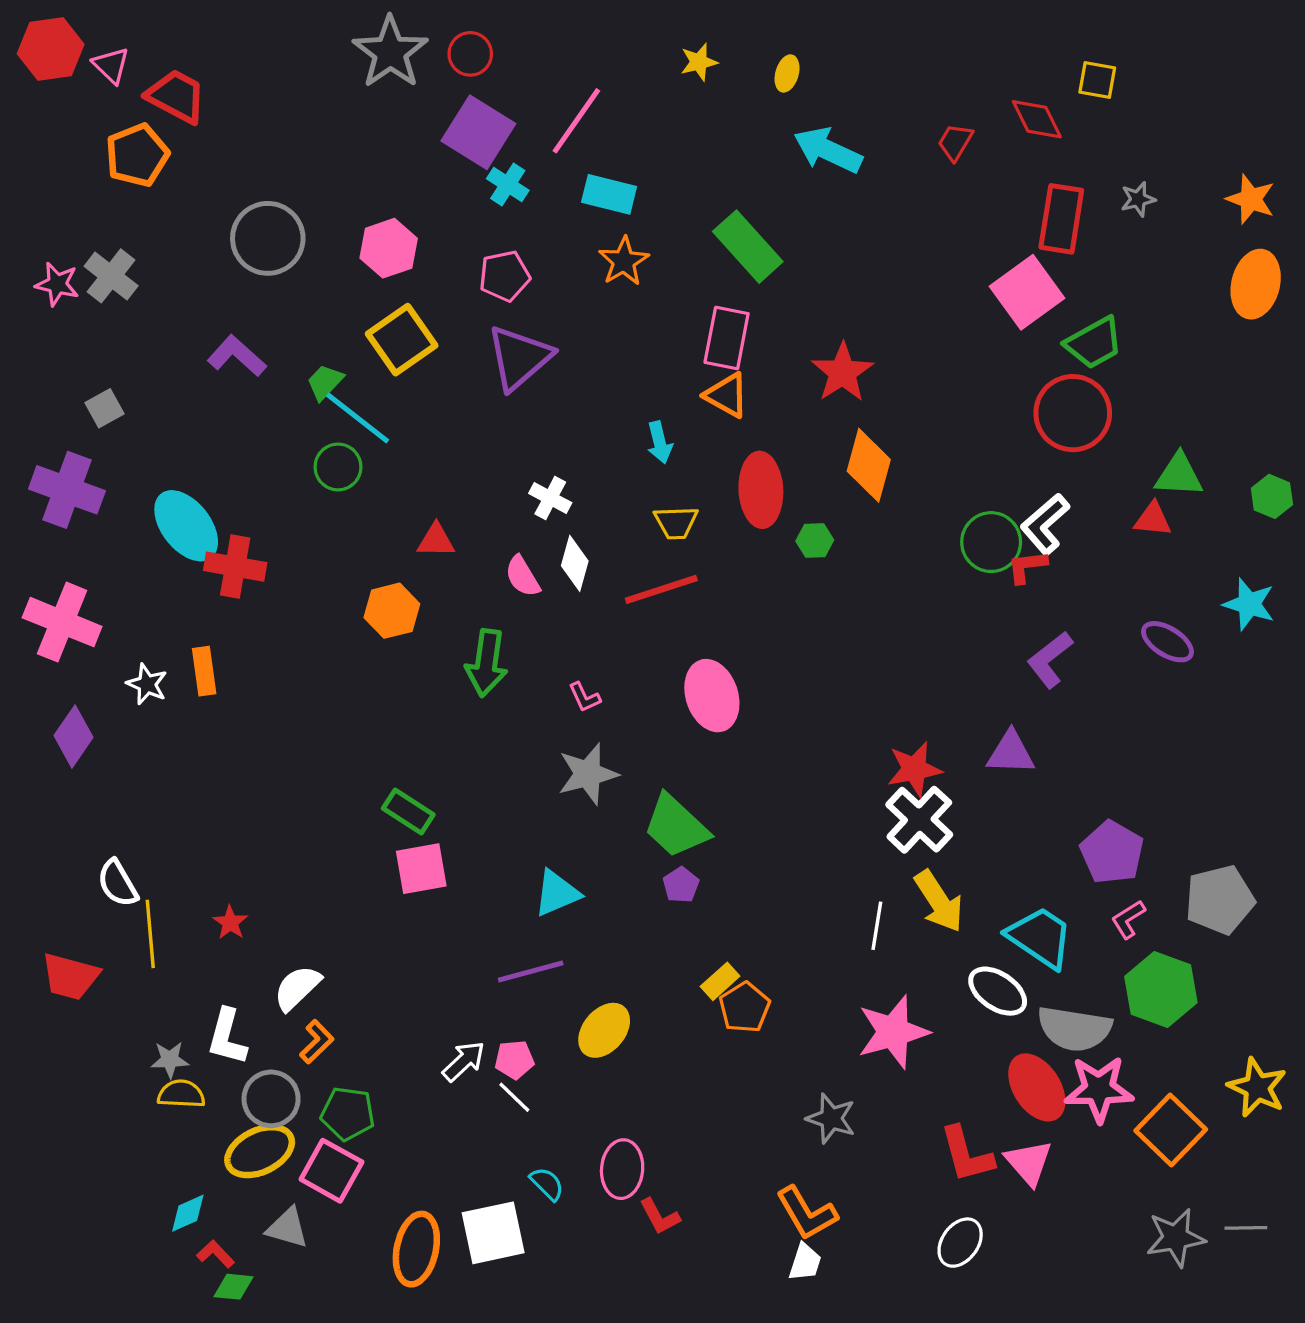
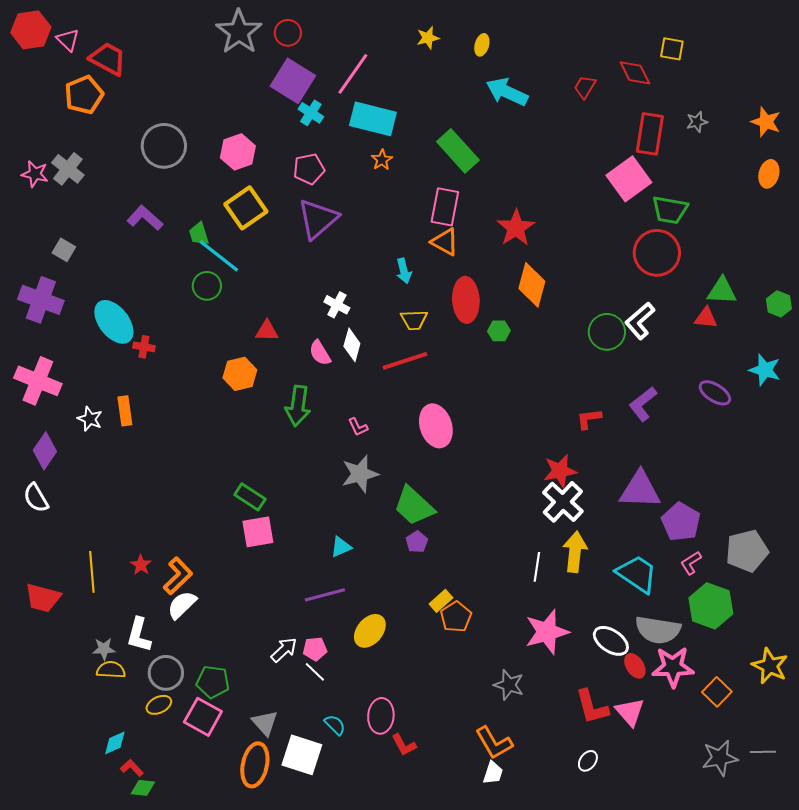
cyan rectangle: (609, 194) -> (373, 119), size x1.4
orange star: (624, 261) -> (382, 160), size x0.7
orange ellipse: (1256, 284) -> (769, 174), size x0.7
green trapezoid: (1094, 343) -> (670, 210), turned 39
green trapezoid: (325, 382) -> (199, 234), turned -60
gray square: (104, 408) -> (64, 250), turned -30
red cross: (235, 567) -> (144, 347), size x0.6
red L-shape: (1027, 567) -> (589, 419), moved
purple triangle: (1011, 753) -> (640, 490), moved, size x1.4
white semicircle: (118, 883) -> (36, 498), moved
cyan triangle: (557, 893) -> (341, 547), size x0.7
yellow arrow: (939, 901) -> (575, 552), turned -141
white ellipse: (998, 991) -> (611, 641), moved
orange L-shape: (317, 1042) -> (178, 576), moved, size x1.4
red ellipse: (1037, 1087) -> (635, 666), size x0.6
orange square: (1171, 1130) -> (717, 692), size x0.7
yellow ellipse: (260, 1151) -> (159, 705), size x0.6
gray triangle: (287, 1228) -> (265, 723), moved, turned 32
white square: (493, 1233) -> (302, 755), turned 30
white ellipse: (960, 1243) -> (588, 761), size x0.7

